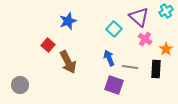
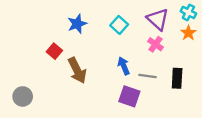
cyan cross: (166, 11) -> (188, 12), turned -32
cyan square: (114, 29) -> (119, 25), moved
pink cross: (145, 39) -> (155, 44), moved
orange star: (166, 49) -> (188, 33), moved

